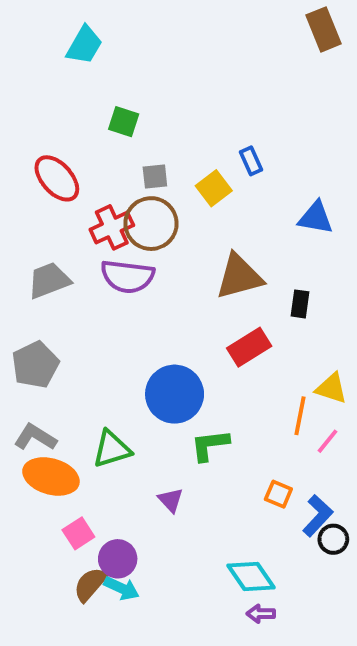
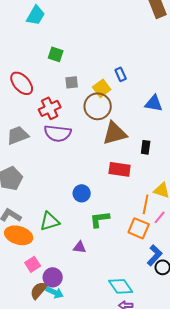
brown circle: (151, 224) -> (98, 106), moved
red rectangle: (249, 347) -> (120, 169), turned 40
blue circle: (175, 394) -> (82, 193), size x0.6
orange square: (278, 494) -> (139, 228), moved, size x1.5
purple triangle: (171, 500) -> (80, 247), turned -40

